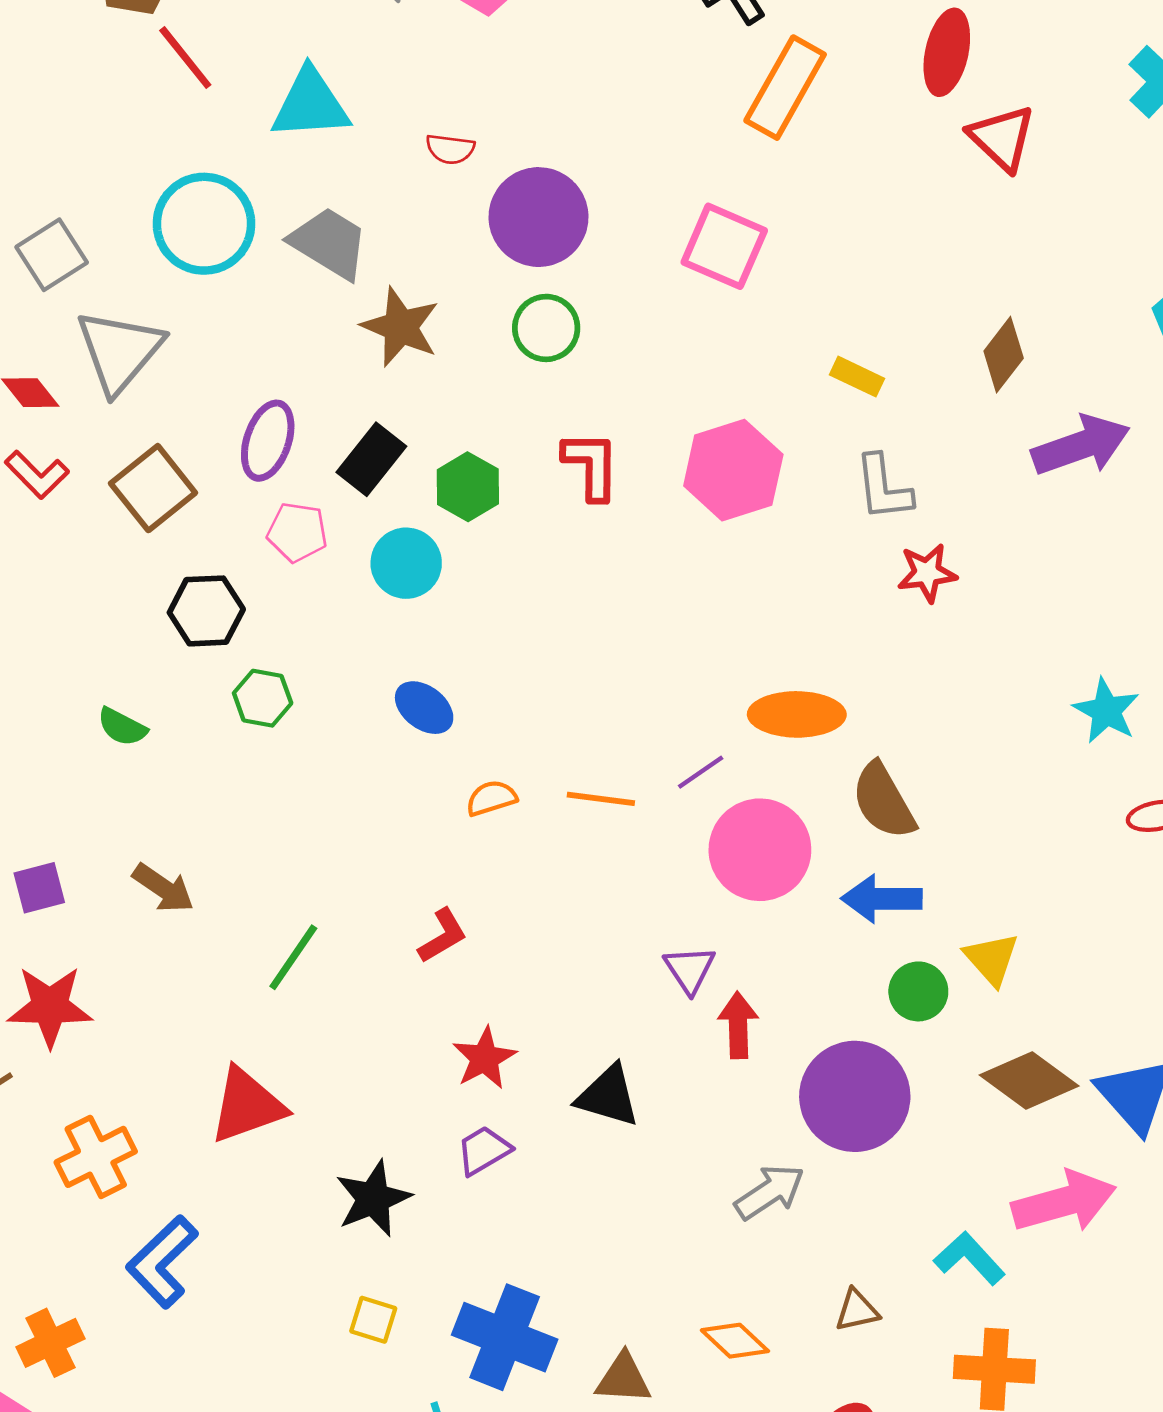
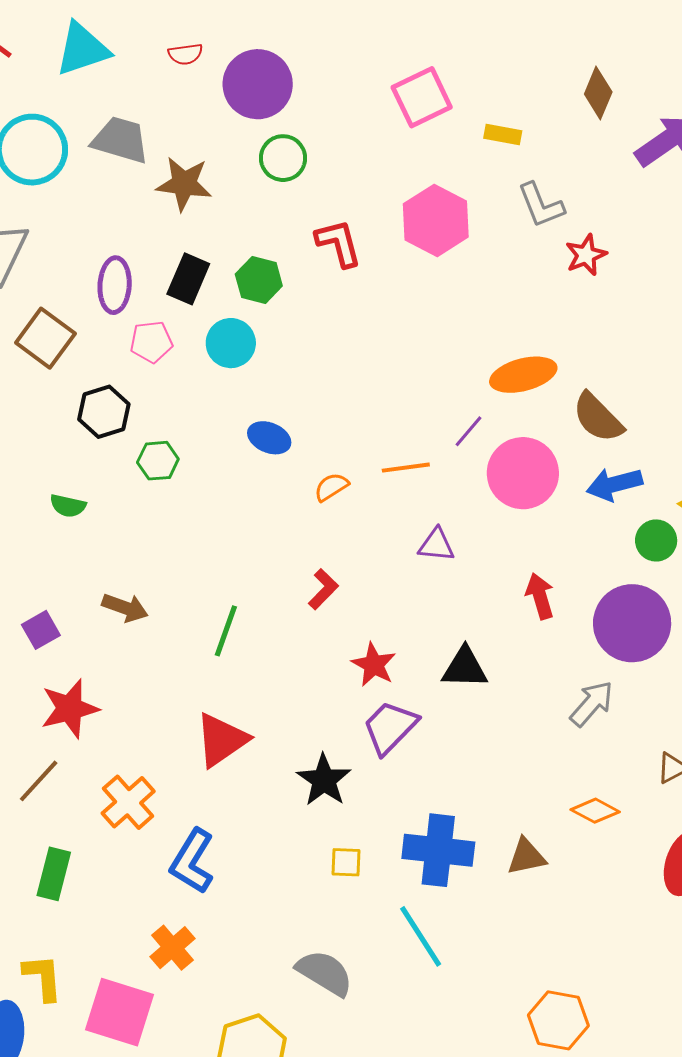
pink square: (724, 246) -> (422, 97), moved, turned -34
purple triangle: (690, 969) -> (436, 545), moved, turned -36
purple trapezoid: (484, 1150) -> (390, 727), size x1.5
orange cross: (50, 1343) -> (173, 948), moved

